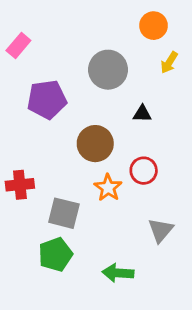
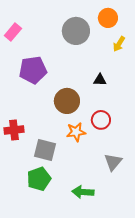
gray circle: (108, 70) -> (76, 31), moved
orange star: (108, 188) -> (76, 132), turned 30

